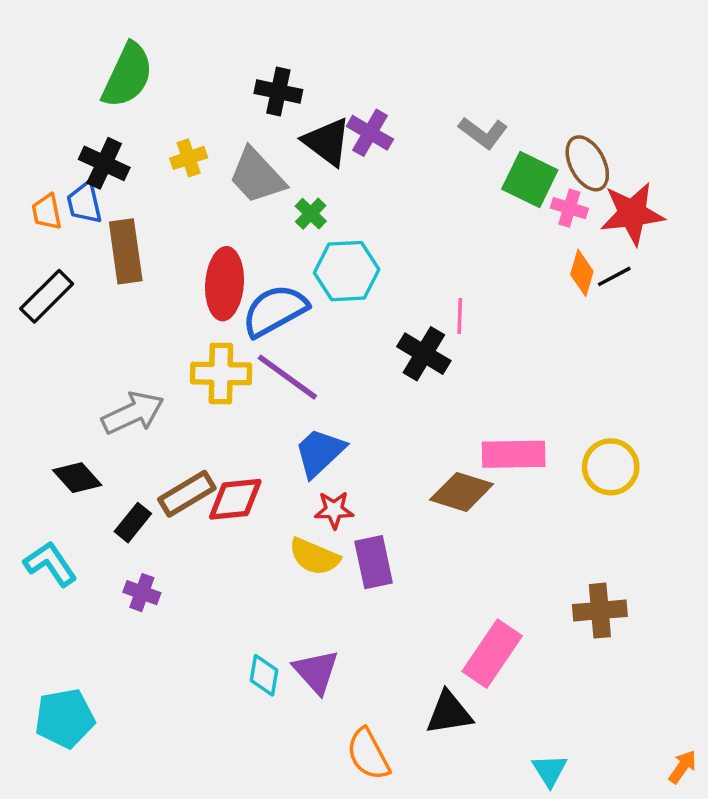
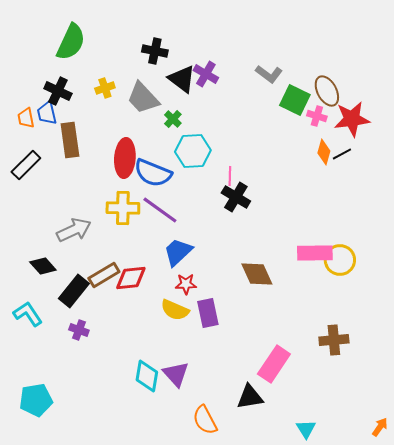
blue semicircle: (275, 311) -> (153, 173), turned -129
pink line: (460, 316) -> (230, 176), moved
pink rectangle: (514, 454) -> (315, 253), moved
brown diamond: (462, 492) -> (257, 274), turned 48
black rectangle: (133, 523) -> (74, 291), size x1.5
cyan diamond: (264, 675) -> (147, 376), size x1.4

